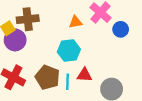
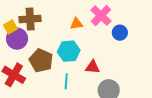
red triangle: (84, 75) -> (92, 67), moved
brown pentagon: (47, 77) -> (41, 60), moved

